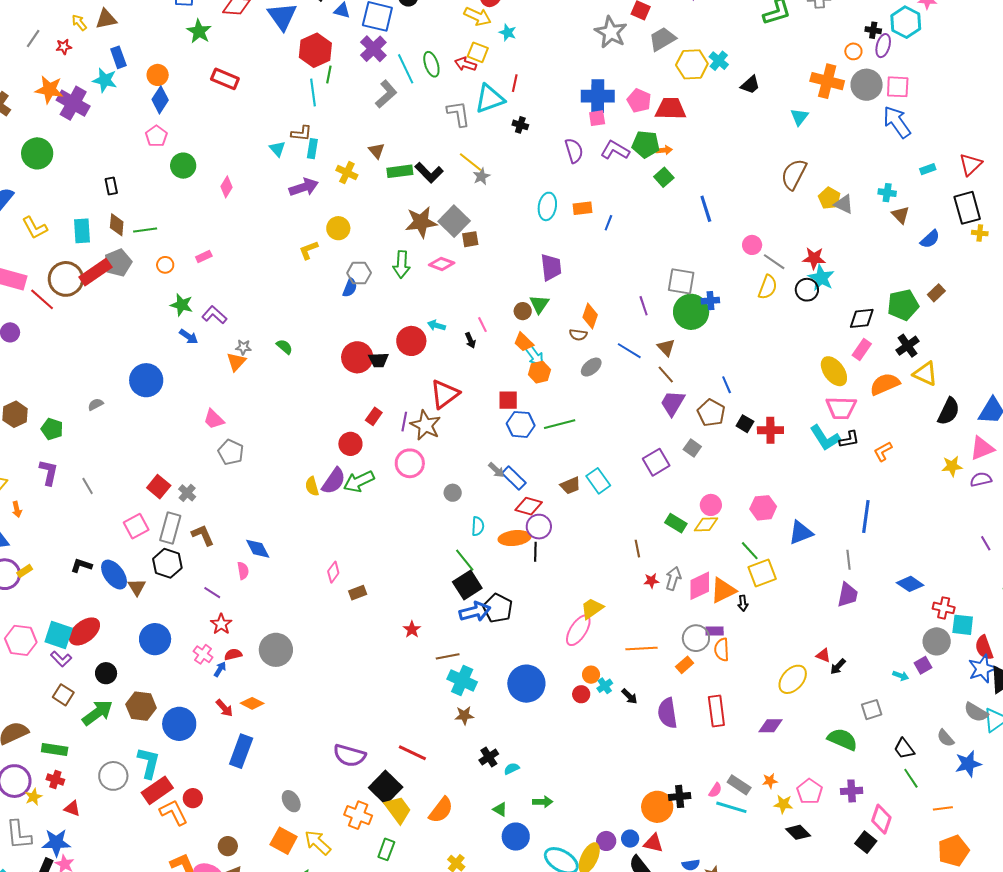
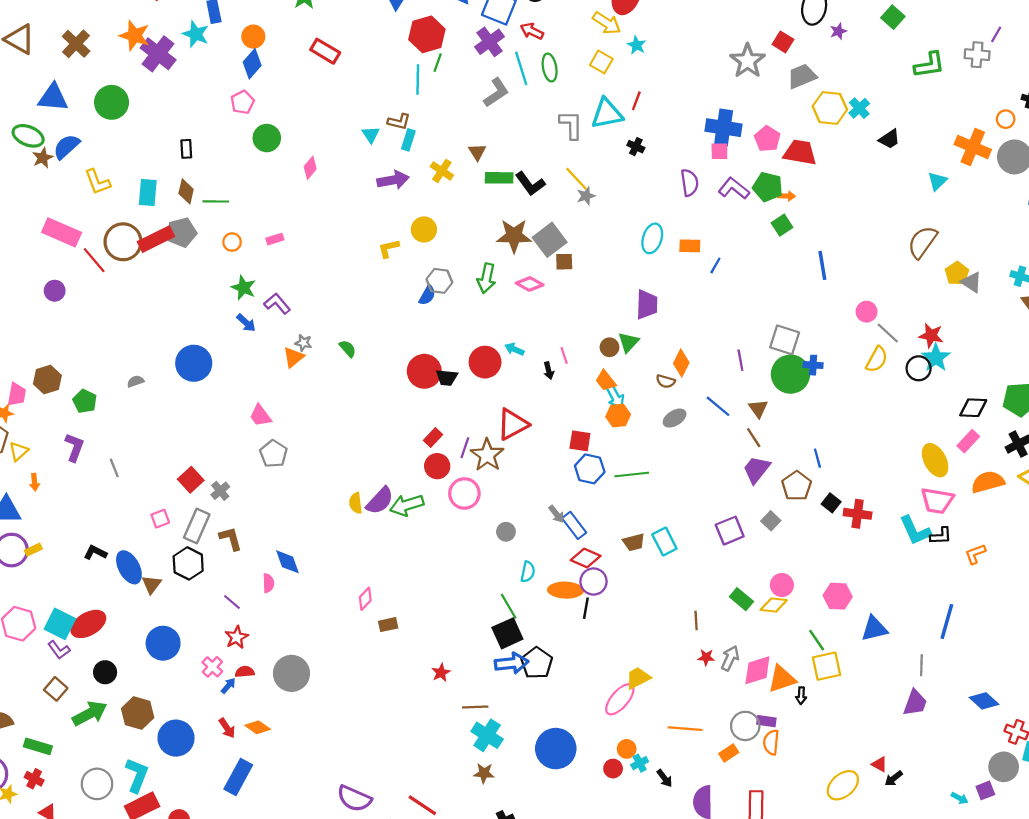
red arrow: (466, 64) -> (532, 31), moved
red circle: (350, 444) -> (437, 466), moved
pink square: (136, 526) -> (160, 519), size x0.7

